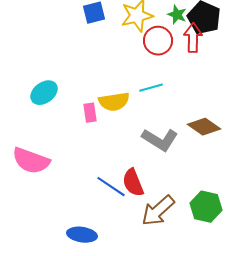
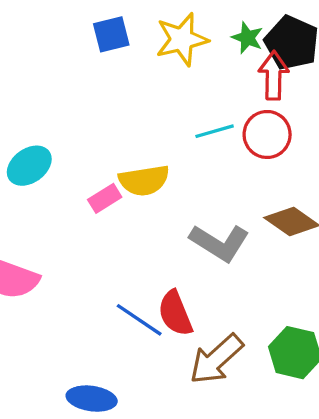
red circle: (158, 41) -> (267, 134), moved
cyan line: (151, 88) -> (215, 131), moved
pink rectangle: (90, 113) -> (105, 198), turned 66

